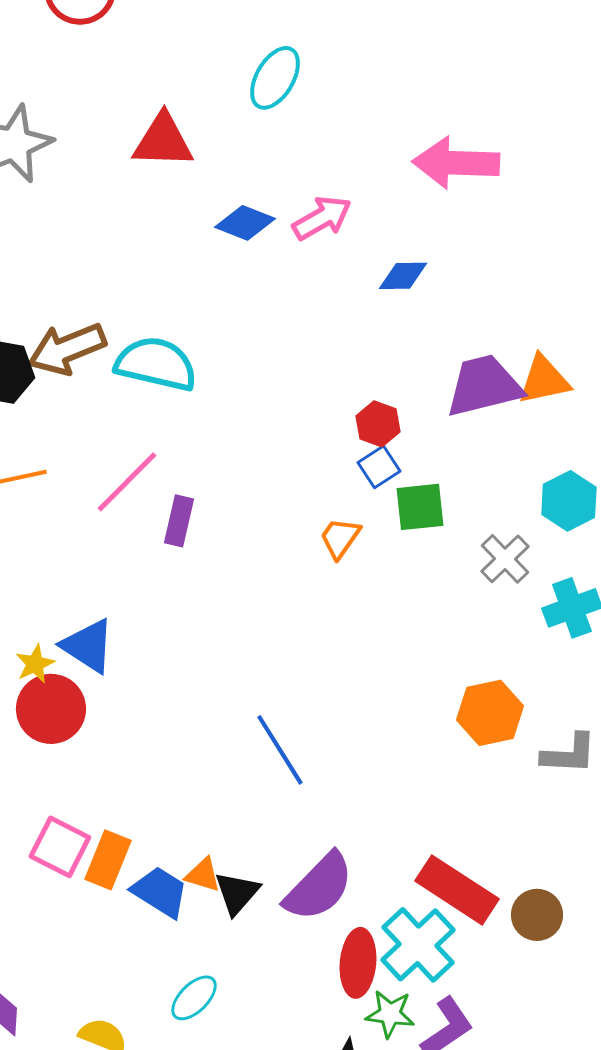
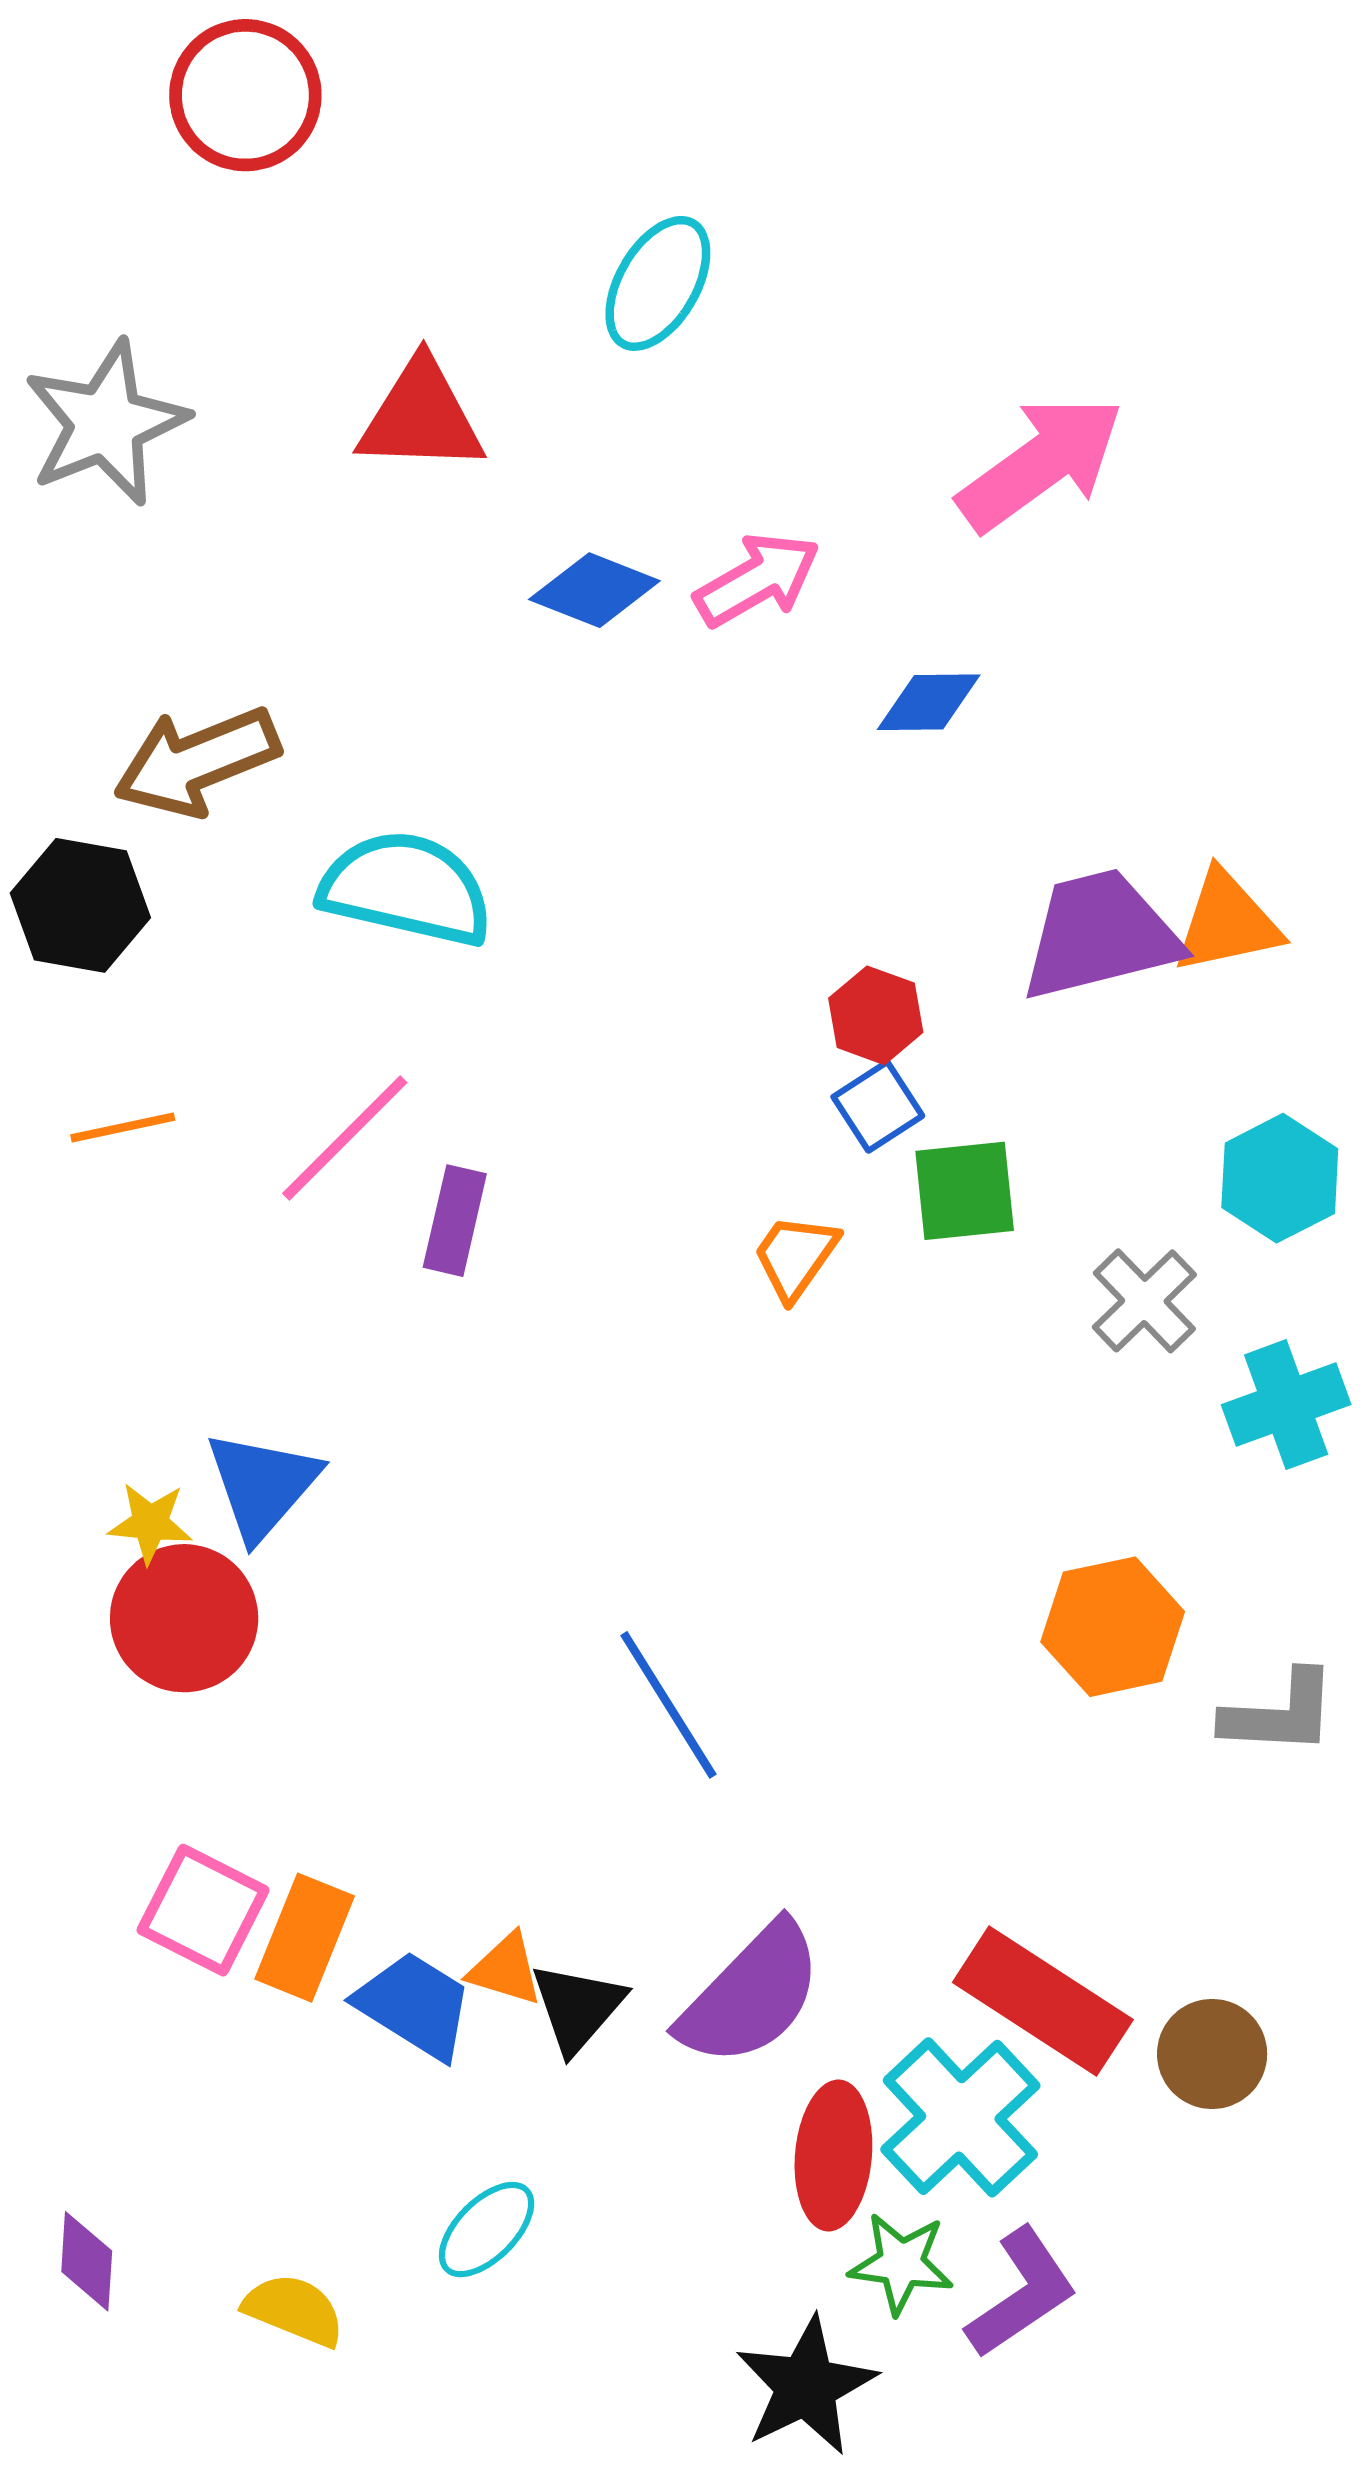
pink arrow: (456, 163) -> (1041, 463), turned 142
brown arrow: (67, 349) -> (197, 762), moved
blue triangle: (88, 646) -> (262, 1485), turned 38
yellow star: (35, 664) -> (150, 1523), turned 30

